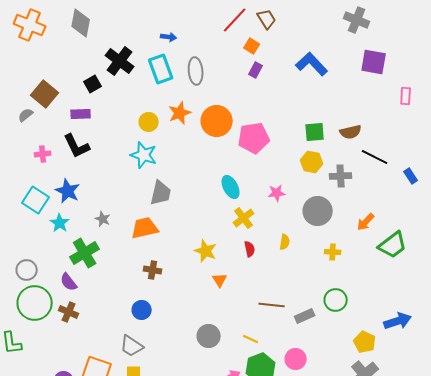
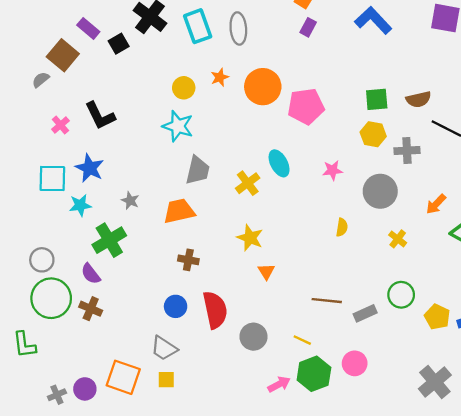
orange star: (180, 113) -> (220, 77), size x0.7
purple rectangle: (81, 114) -> (88, 28), moved, turned 42
pink cross: (43, 154) -> (60, 125), turned -35
cyan square: (36, 200) -> (52, 178), turned -32
yellow cross: (244, 218) -> (248, 183), moved
cyan star: (60, 223) -> (80, 205), turned 30
red semicircle: (250, 249) -> (215, 310), moved, size x2.0
yellow cross: (333, 252) -> (398, 239), turned 35
yellow pentagon: (365, 342) -> (437, 317), moved

